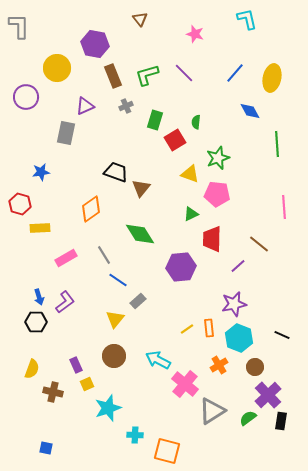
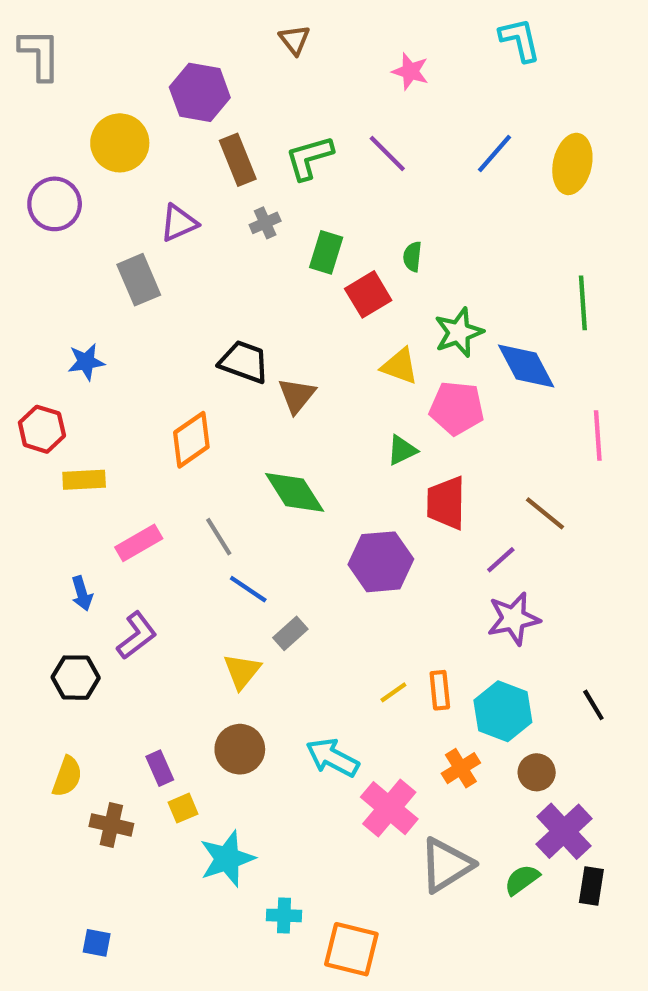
blue diamond: (250, 111) -> (526, 366), moved, size x1.4
gray rectangle: (66, 133) -> (139, 280), turned -35
blue arrow: (39, 297) -> (82, 593), moved
purple star: (234, 304) -> (513, 619), moved
black line: (282, 335) -> (593, 705), turned 35

